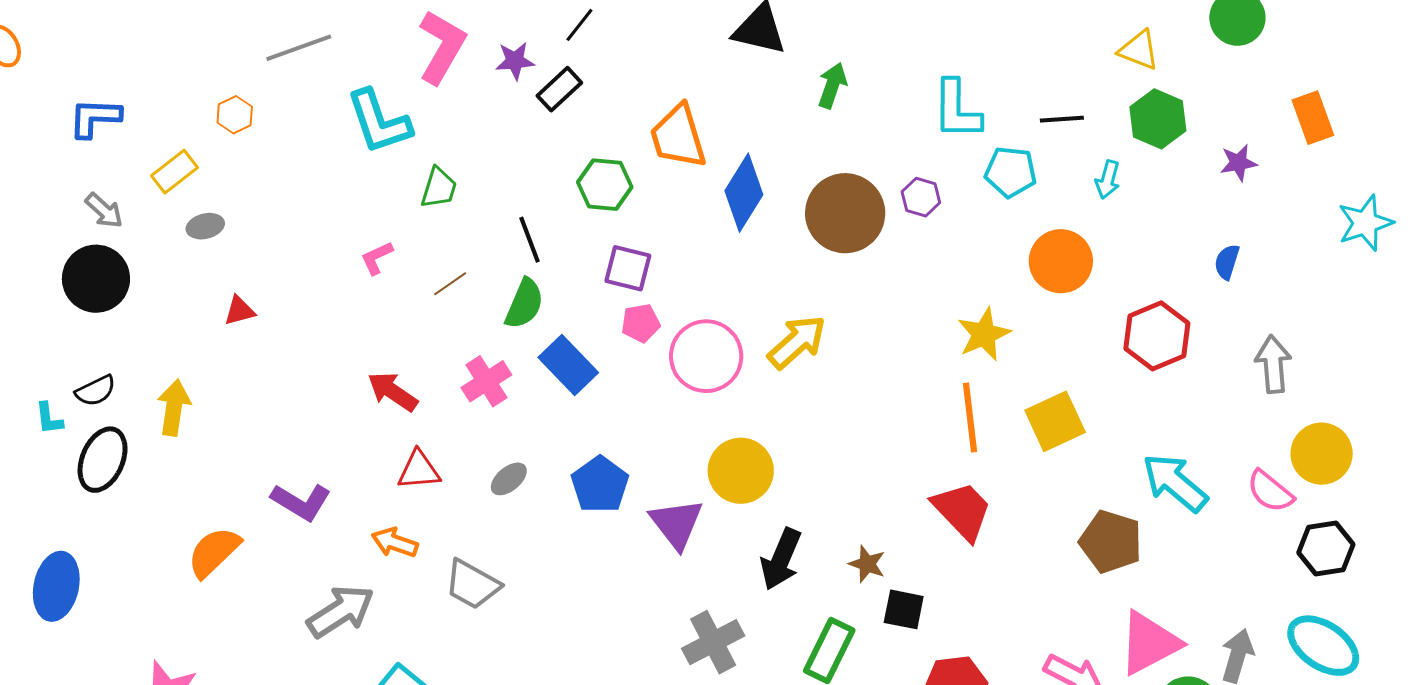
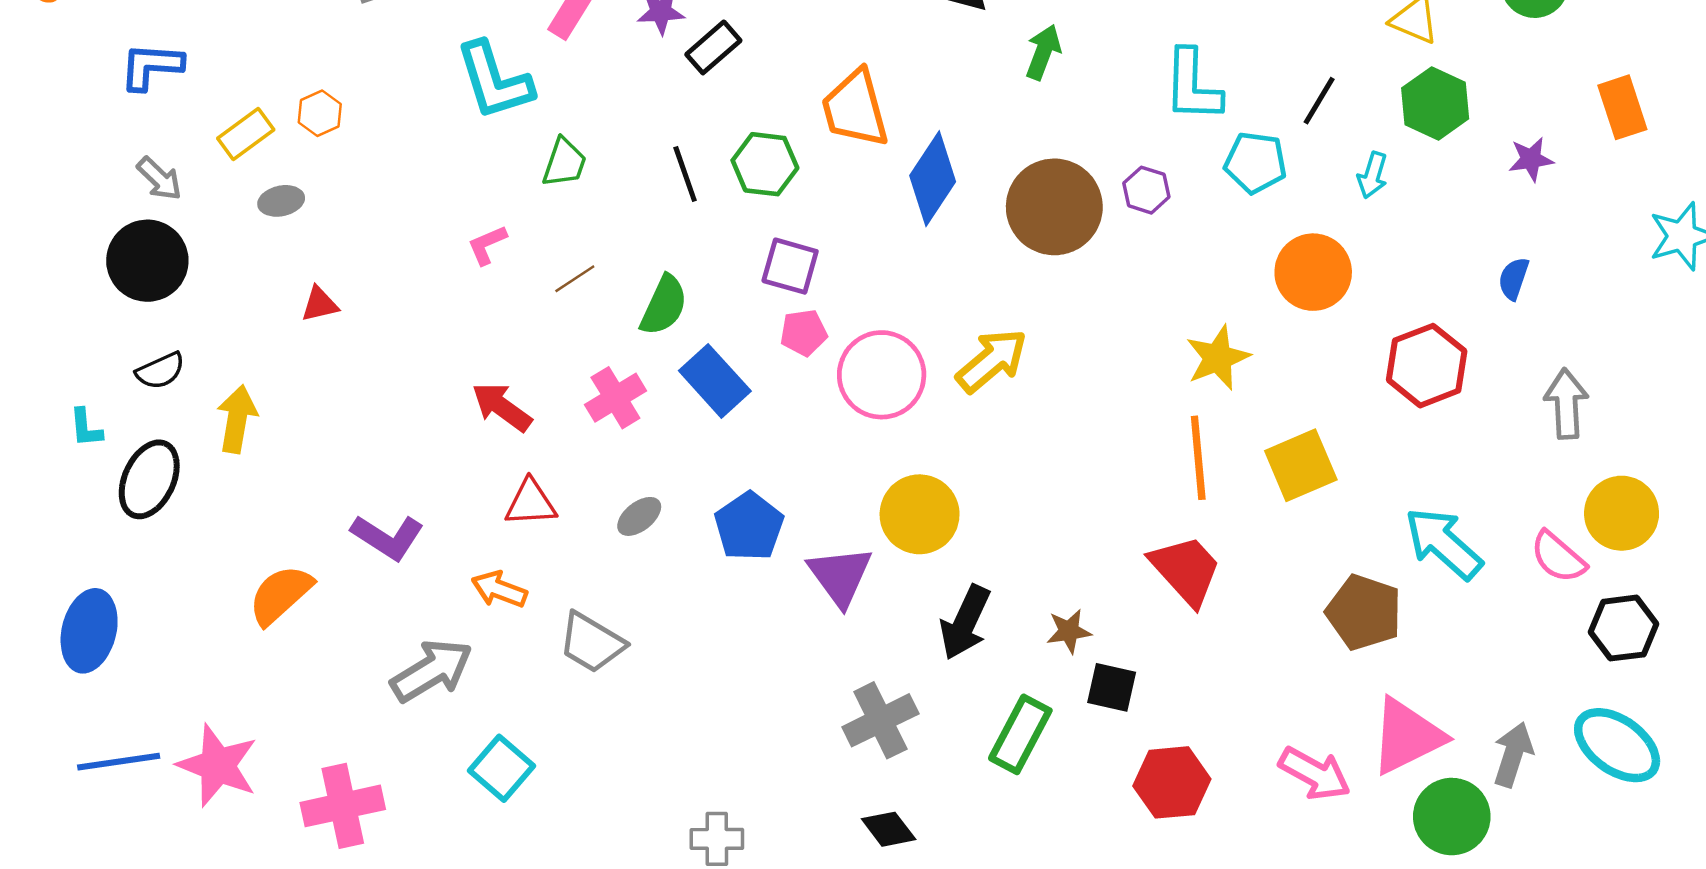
orange hexagon: (235, 115) -> (320, 113), moved
black line: (1062, 119) -> (1319, 101), turned -57
black line: (529, 240) -> (685, 174), moved
black semicircle: (96, 391) -> (160, 371), moved
brown star: (867, 564) -> (1069, 631), turned -30

